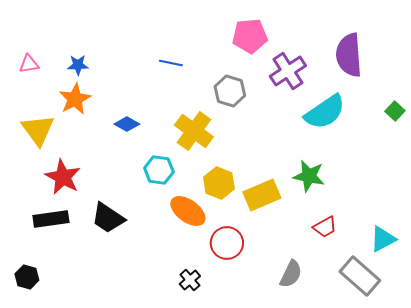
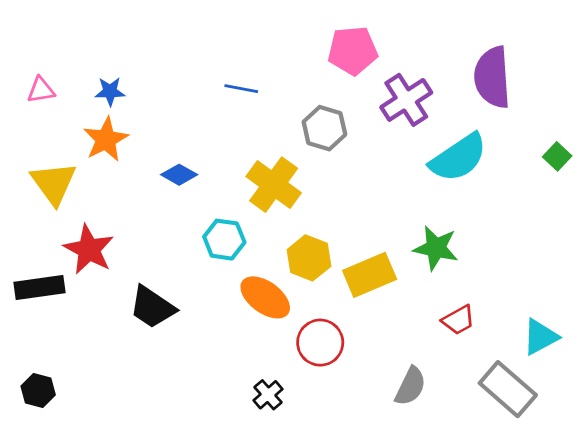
black rectangle: (51, 219) -> (39, 288), moved

